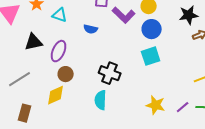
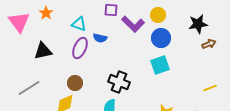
cyan triangle: (60, 15) -> (79, 24), moved
purple ellipse: (59, 51) -> (80, 48), moved

